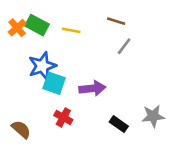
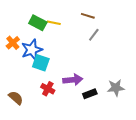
green rectangle: (37, 25) -> (38, 23), moved
orange cross: (17, 28) -> (13, 43), moved
purple arrow: (92, 88) -> (73, 80), moved
black rectangle: (119, 124) -> (90, 94), turned -56

